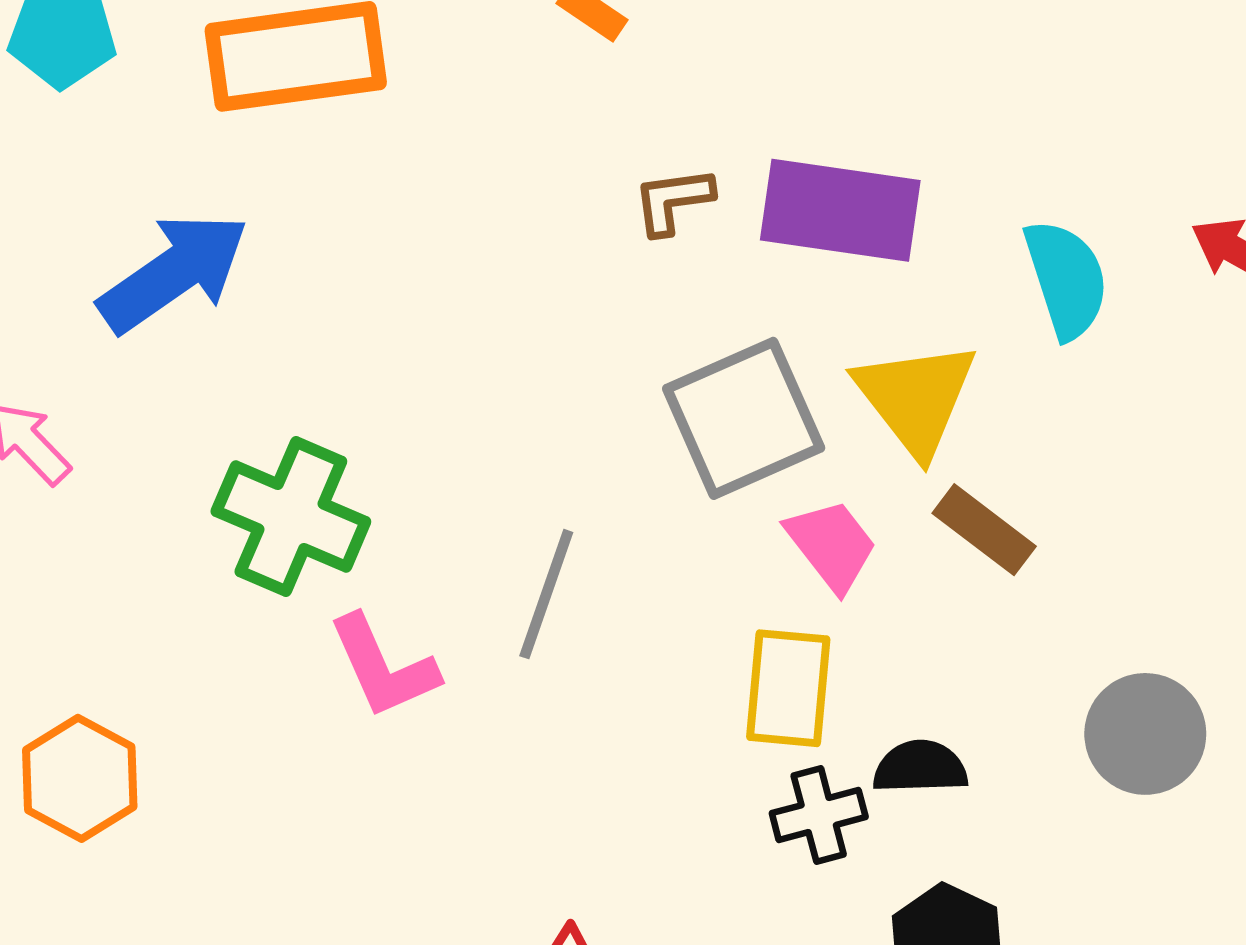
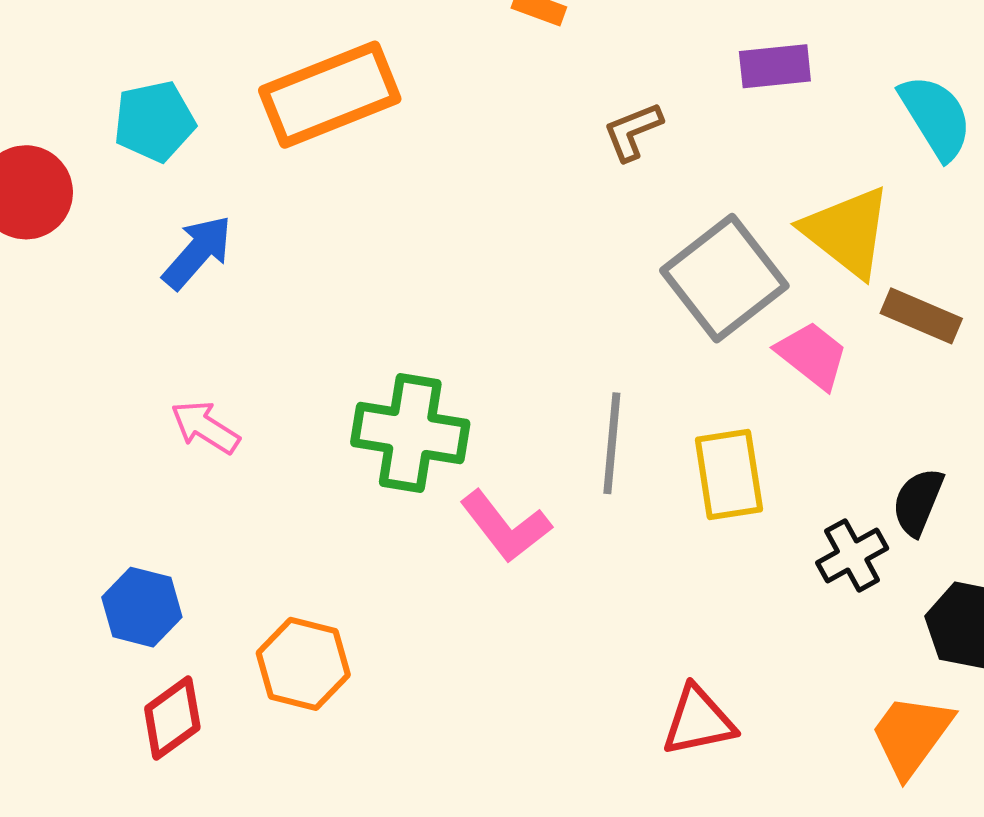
purple rectangle: (840, 210) -> (775, 66), moved, size x0.6
blue arrow: (174, 272) -> (197, 252), moved, size x0.7
yellow rectangle: (788, 688) -> (729, 475), moved
black semicircle: (920, 767) -> (918, 502), turned -52

